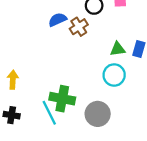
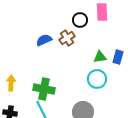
blue semicircle: (58, 20) -> (44, 40), moved
green cross: (62, 99) -> (44, 89), moved

